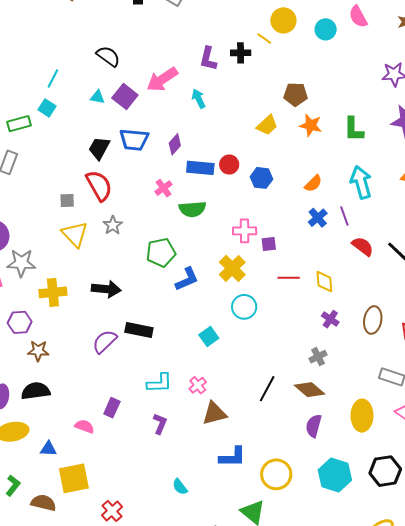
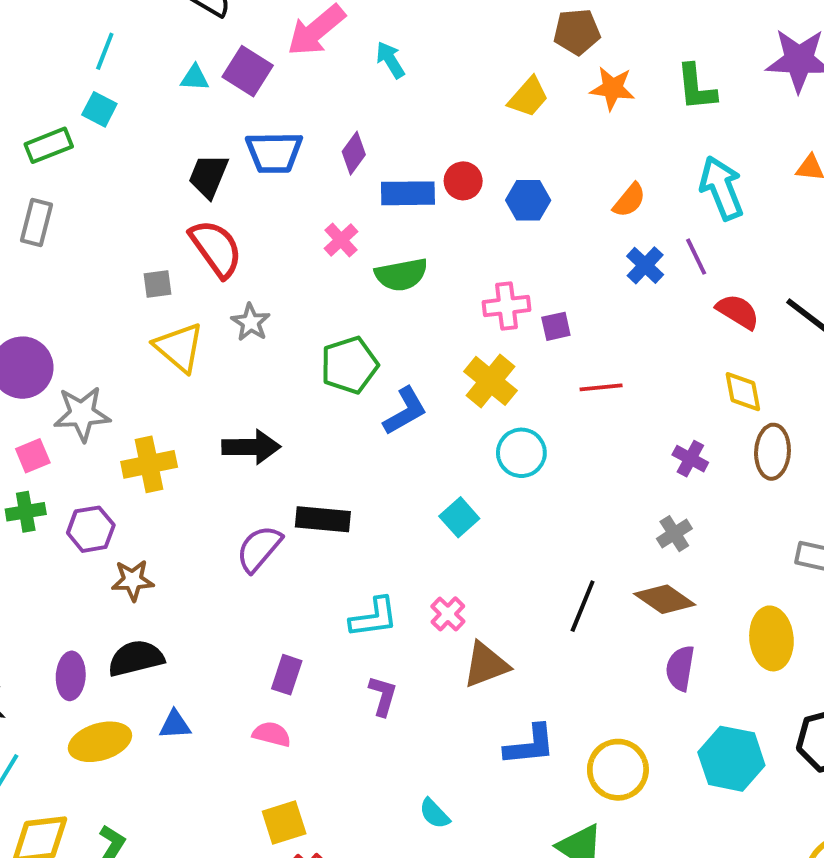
yellow diamond: (324, 282) -> (743, 392), moved
pink semicircle: (84, 426) -> (272, 734), moved
blue triangle: (48, 449) -> (175, 725), moved
yellow square: (74, 478) -> (284, 822), moved, size x0.7

